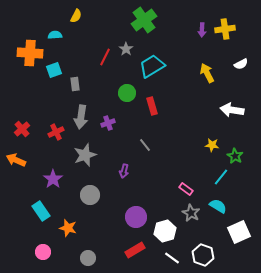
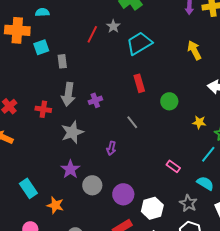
green circle: (127, 93) -> (169, 101), moved
red cross: (56, 132) -> (43, 109), turned 35
purple star: (53, 179) -> (70, 169), moved
gray circle: (90, 195) -> (92, 185), moved
gray star: (191, 213) -> (188, 203), moved

